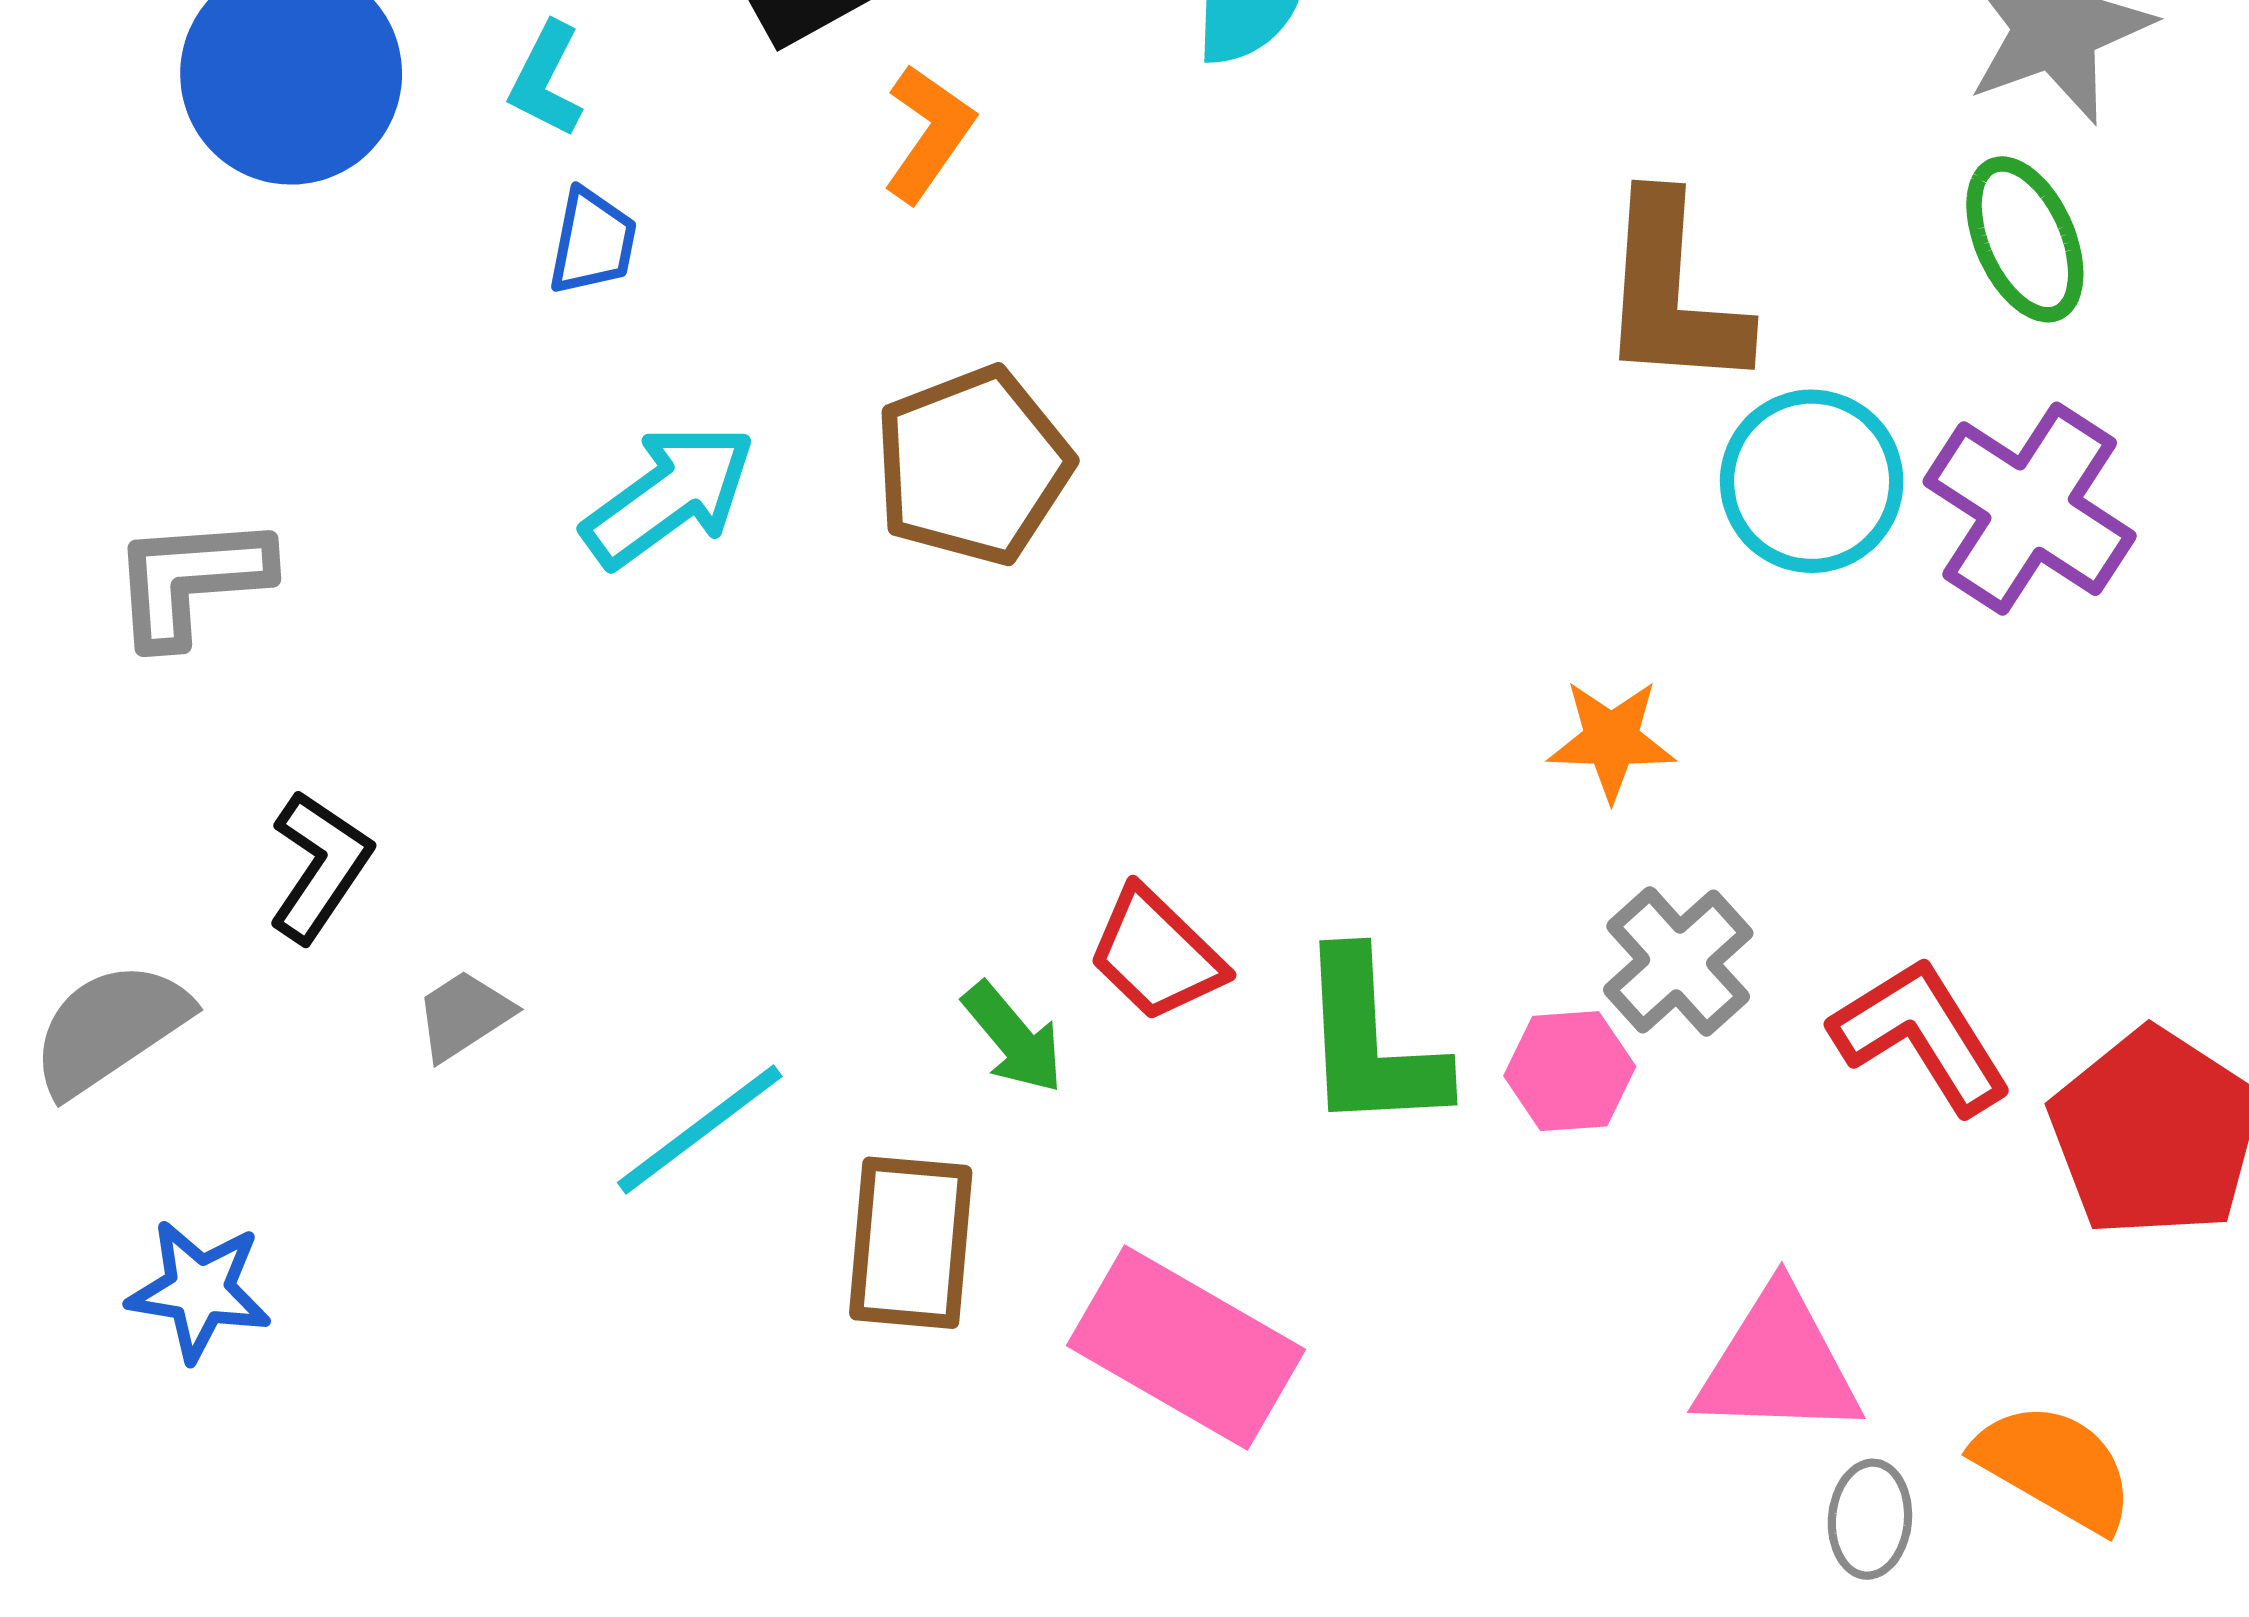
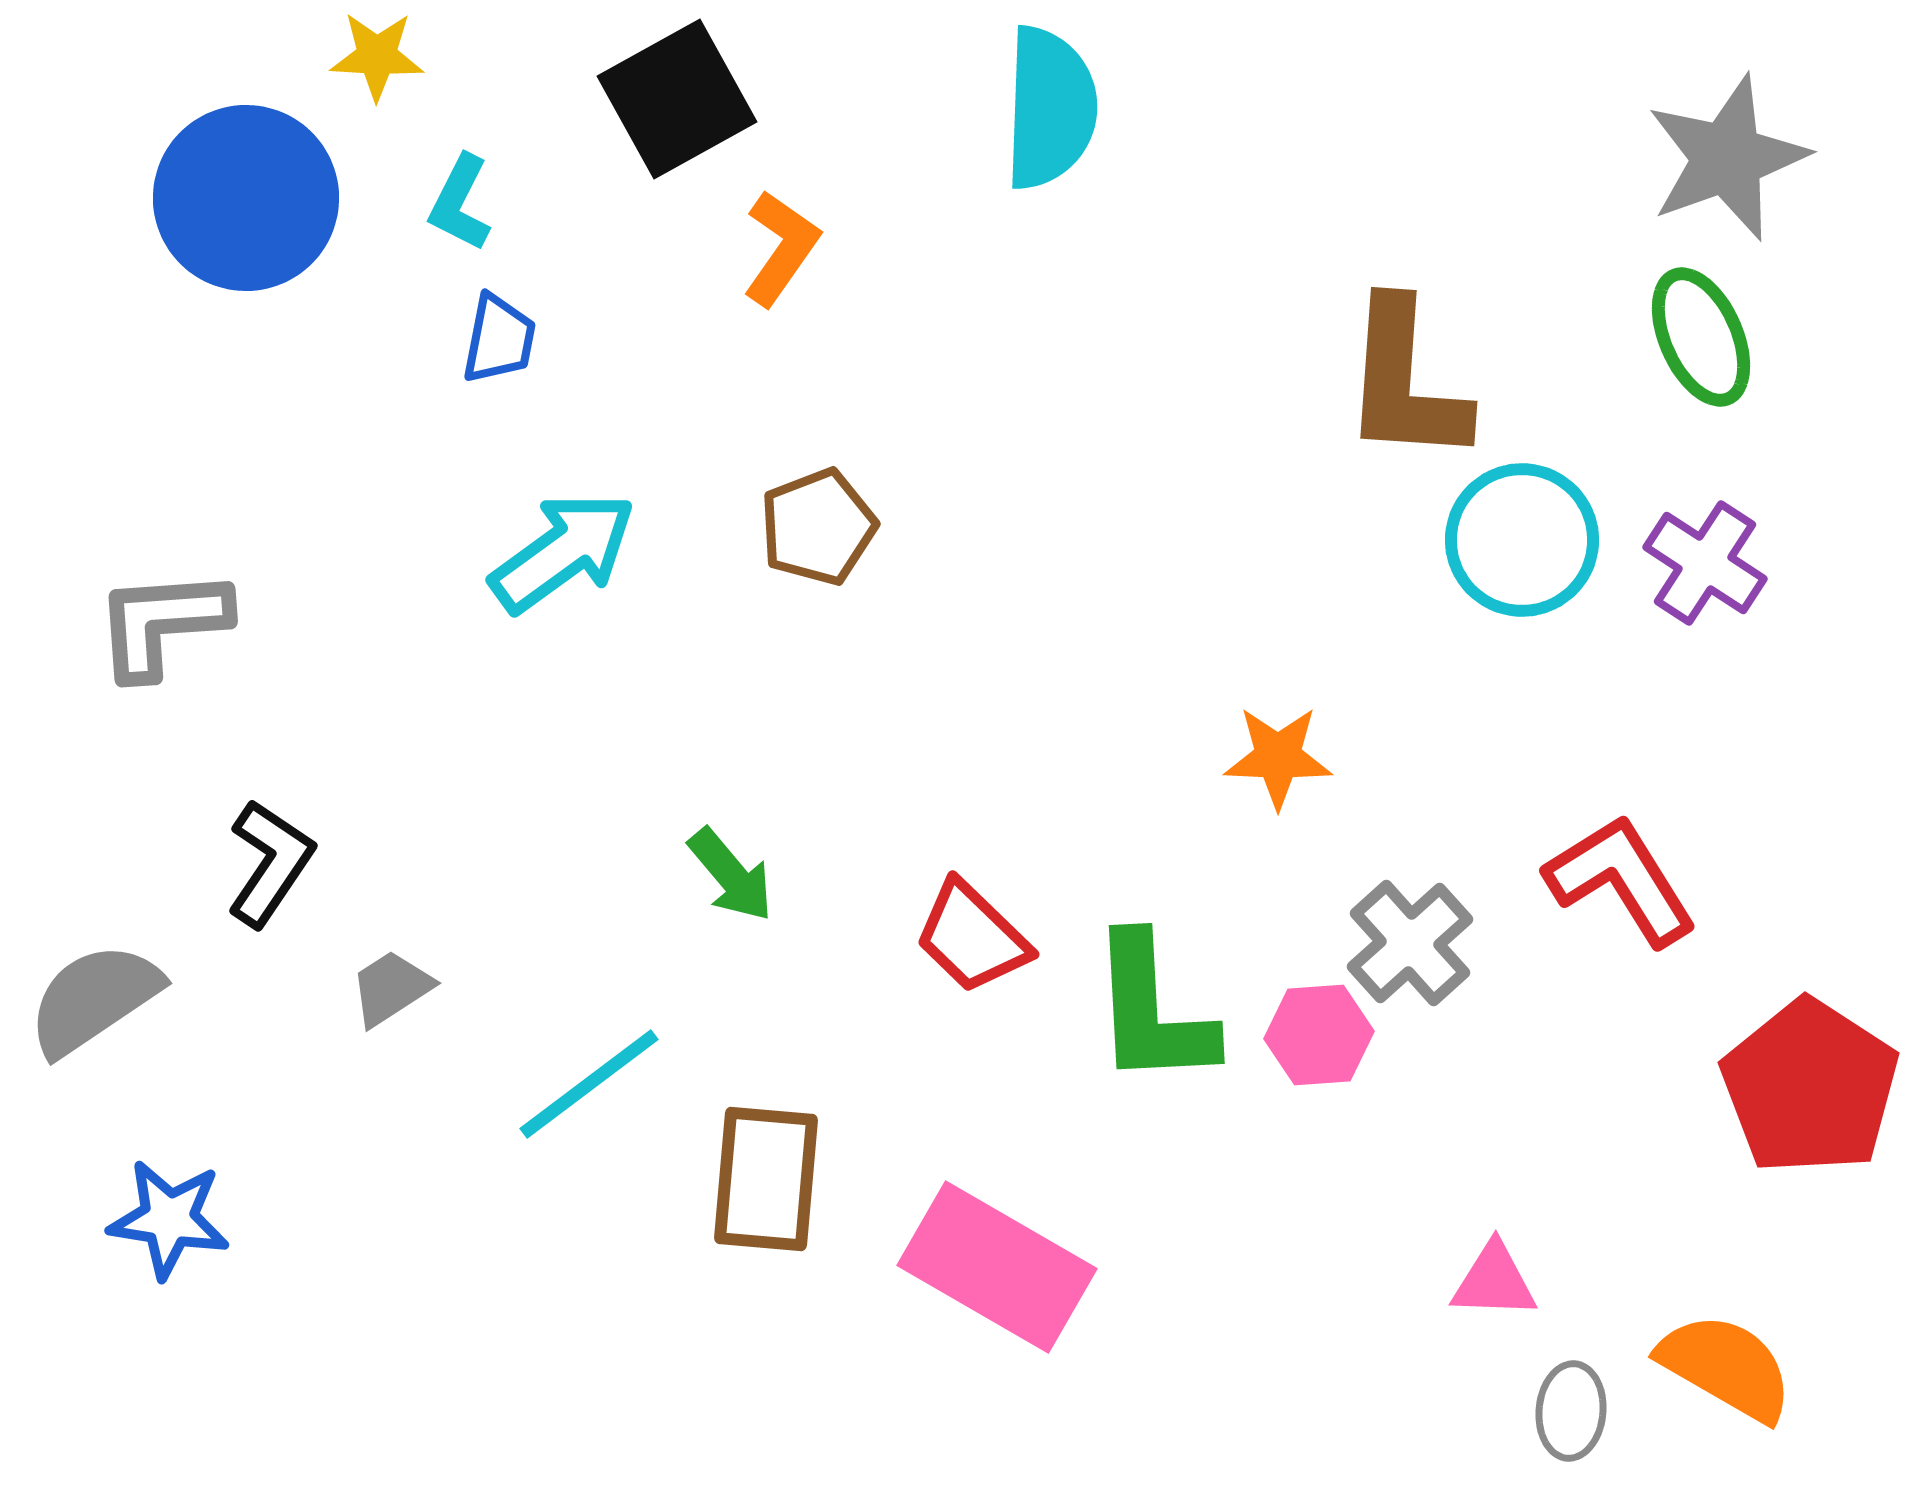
brown pentagon: (973, 466) -> (818, 527), size x0.7
purple cross: (2030, 509) -> (1705, 563), size x0.7
orange star: (1611, 740) -> (1278, 757), moved
red L-shape: (1921, 1035) -> (1621, 880), moved
green arrow: (1013, 1038) -> (731, 875), moved
pink triangle: (1778, 1364) -> (1494, 1281), size x0.6

